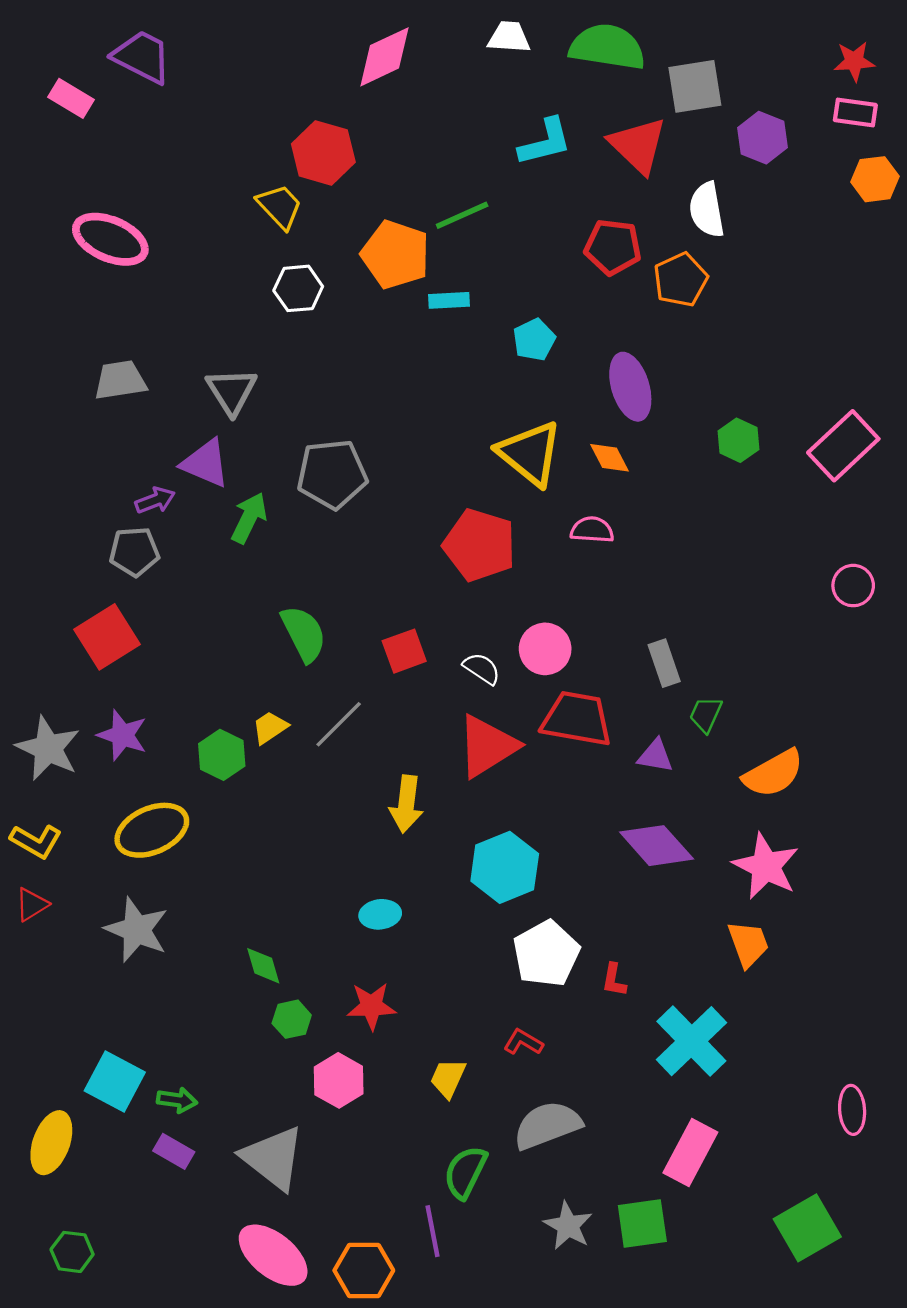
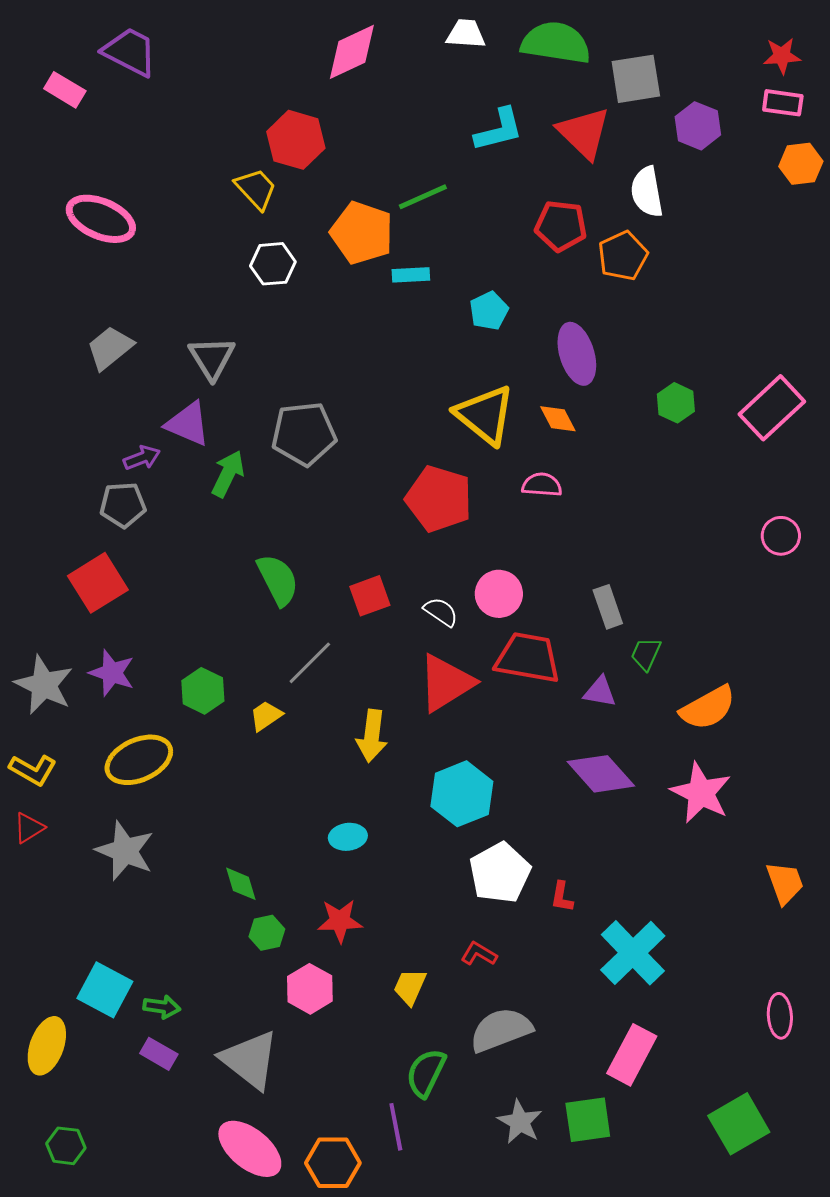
gray trapezoid: (120, 380) -> (110, 348), turned -30
yellow trapezoid: (270, 728) -> (266, 716), moved
orange trapezoid: (748, 944) -> (785, 883), moved

